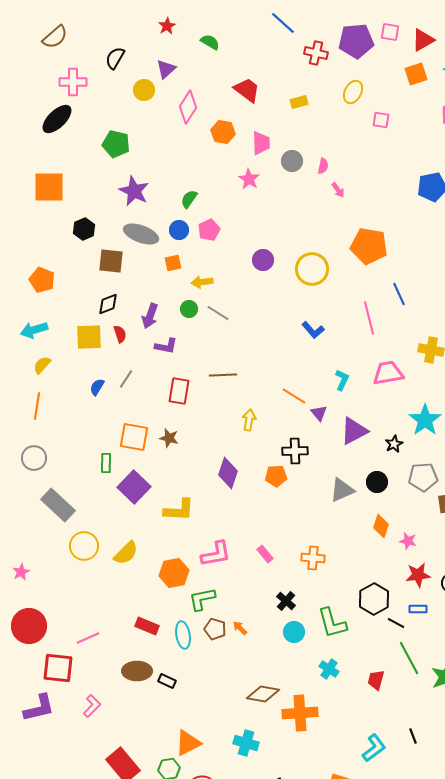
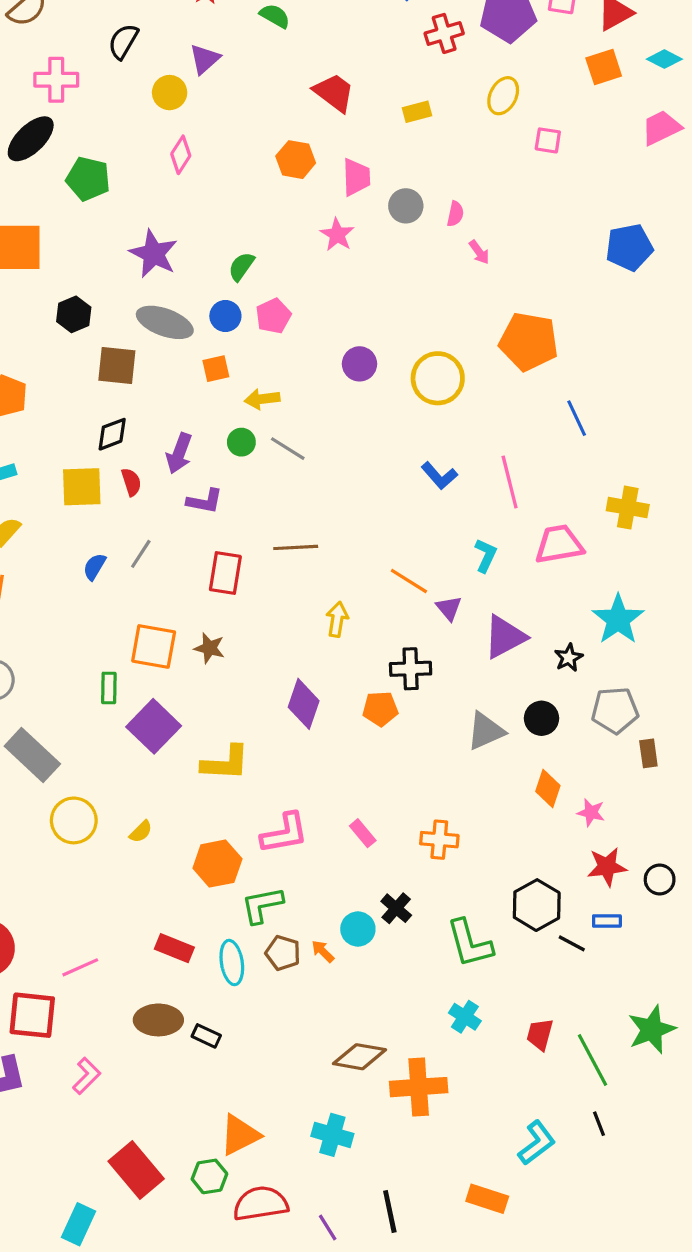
red cross: (316, 53) -> (444, 33), turned -30
pink diamond: (188, 107) -> (181, 155), moved, size x0.7
green pentagon: (116, 144) -> (88, 179), moved
pink line: (369, 318) -> (510, 482), moved
yellow semicircle: (126, 553) -> (141, 832), size x0.6
cyan circle: (294, 632) -> (358, 929), moved
green line: (409, 658) -> (593, 1060), moved

